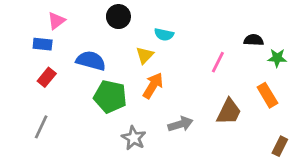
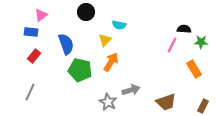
blue semicircle: (91, 61) -> (66, 44), turned 55
pink line: (218, 62) -> (172, 45), moved
brown trapezoid: (229, 112) -> (166, 102), moved, turned 45
gray star: (134, 138) -> (108, 102), moved

